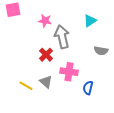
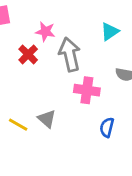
red cross: (46, 55) -> (28, 54), moved
pink cross: (69, 72) -> (87, 90), moved

